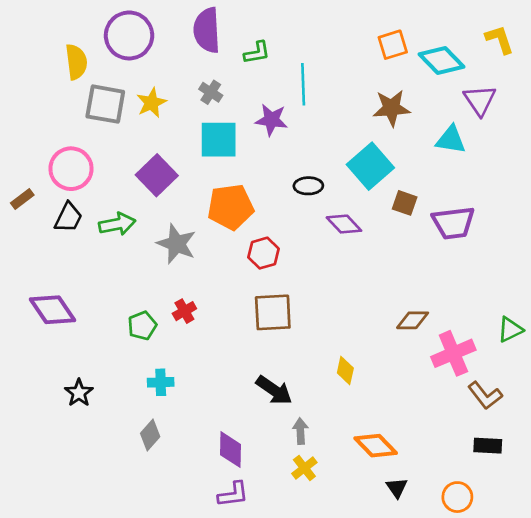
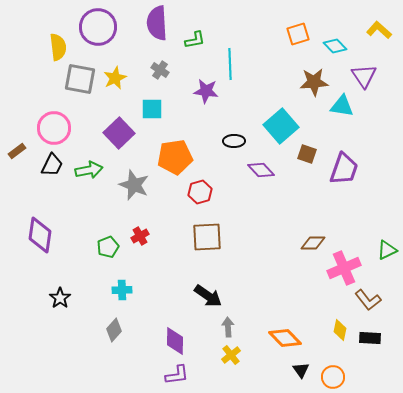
yellow L-shape: (500, 39) -> (379, 30), turned -30
cyan diamond: (442, 61) -> (335, 46), size x0.7
brown star: (391, 108) -> (314, 82), moved
cyan square: (219, 140) -> (152, 109), moved, size x0.7
purple trapezoid: (453, 223) -> (344, 169), turned -64
purple diamond: (53, 310) -> (40, 235), turned 42
yellow diamond: (345, 370) -> (340, 330), moved
orange circle: (457, 497) -> (333, 377), moved

